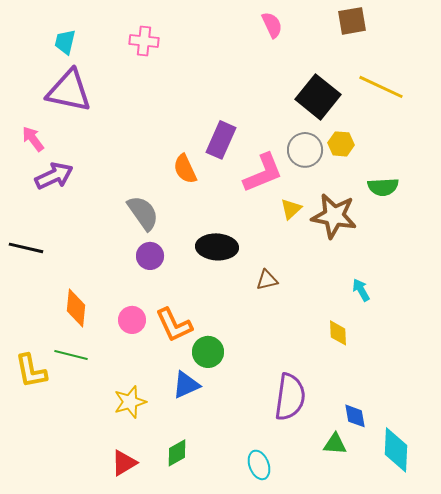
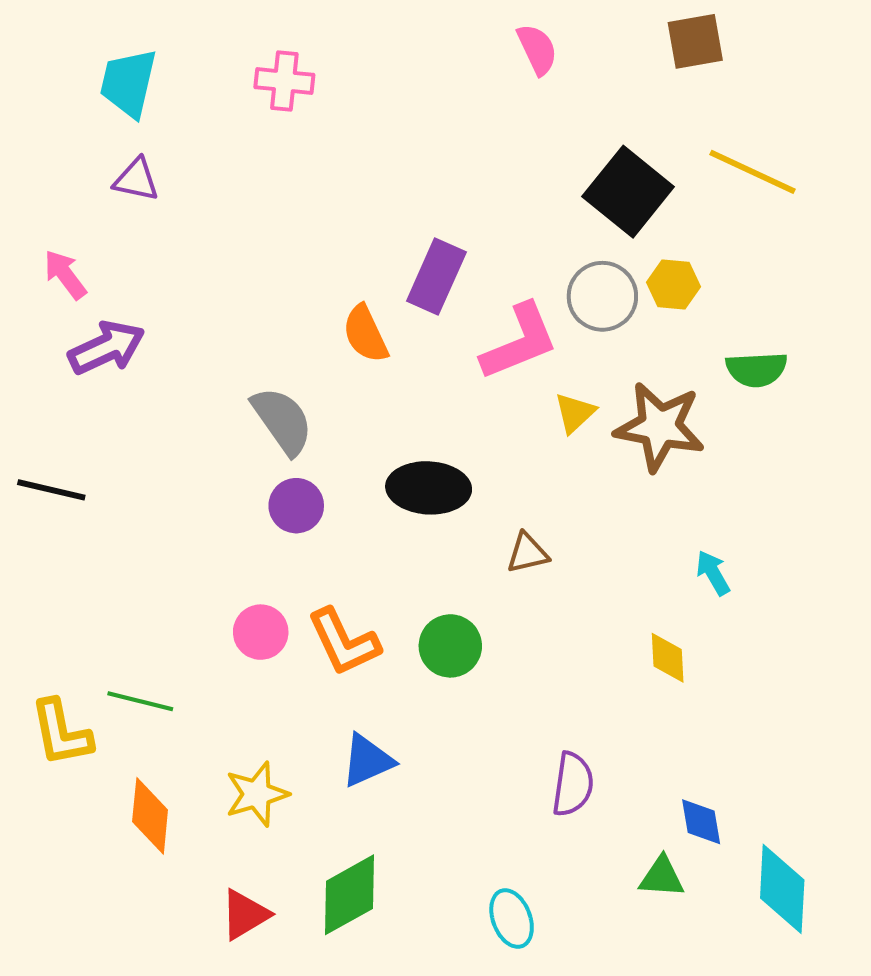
cyan trapezoid: (65, 42) -> (128, 83), size x1.4
purple triangle: (69, 91) -> (136, 180), size x0.5
orange diamond: (76, 308) -> (150, 816), moved
green circle: (208, 352) -> (450, 646), moved
purple semicircle: (290, 397) -> (573, 784), size x0.7
green diamond: (177, 453) -> (350, 895), size x1.5

